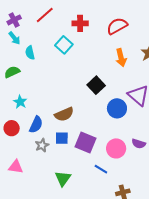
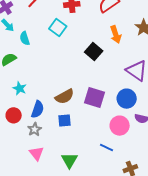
black square: (96, 85) -> (94, 51), moved
blue circle: (117, 108) -> (127, 99), moved
purple square: (86, 142) -> (95, 97), moved
gray star: (42, 145) -> (35, 129), moved
pink triangle: (16, 167) -> (36, 153), moved, turned 49

